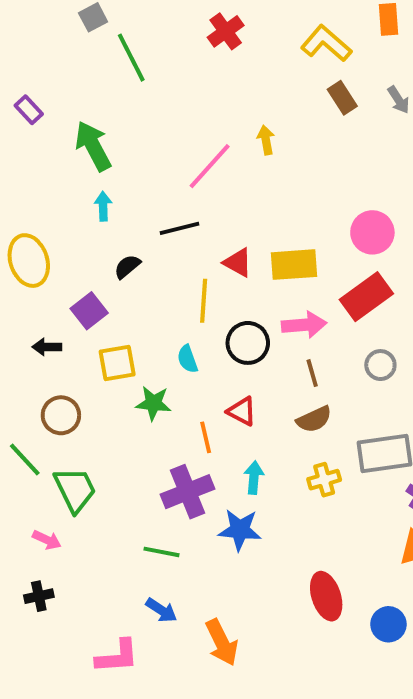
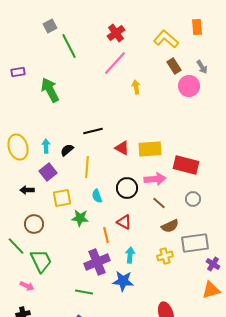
purple rectangle: (29, 110) -> (18, 72), turned -56
pink line: (210, 166) -> (115, 63), moved
cyan arrow: (103, 206) -> (46, 146), moved
pink circle: (372, 232) -> (189, 86), moved
red rectangle: (366, 297) -> (186, 165), turned 50
yellow line: (204, 301) -> (87, 167), moved
brown line: (312, 373) -> (159, 203), turned -32
brown semicircle: (314, 419) -> (170, 226), moved

